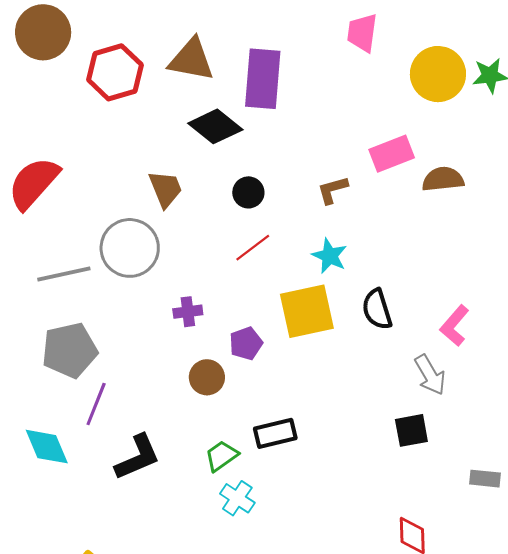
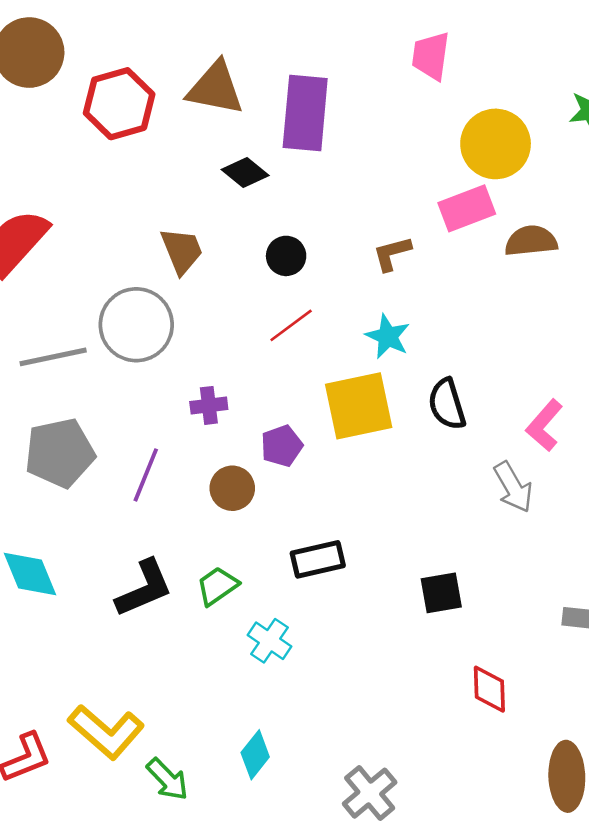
yellow circle: (438, 74) -> (496, 144), moved
black diamond: (215, 126) -> (245, 173), size x0.7
purple line: (96, 404) -> (146, 475), moved
black square: (411, 430) -> (441, 593), moved
green trapezoid: (222, 456) -> (217, 586), moved

